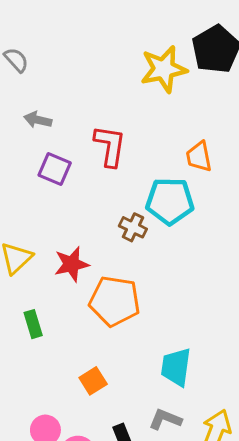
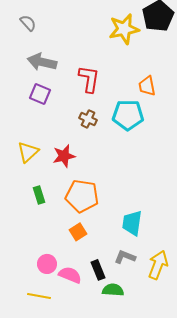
gray arrow: (38, 120) -> (42, 62), size x1.6
purple square: (55, 169) -> (40, 94), moved
brown cross: (133, 227) -> (88, 119), moved
orange pentagon: (115, 301) -> (82, 196), moved

